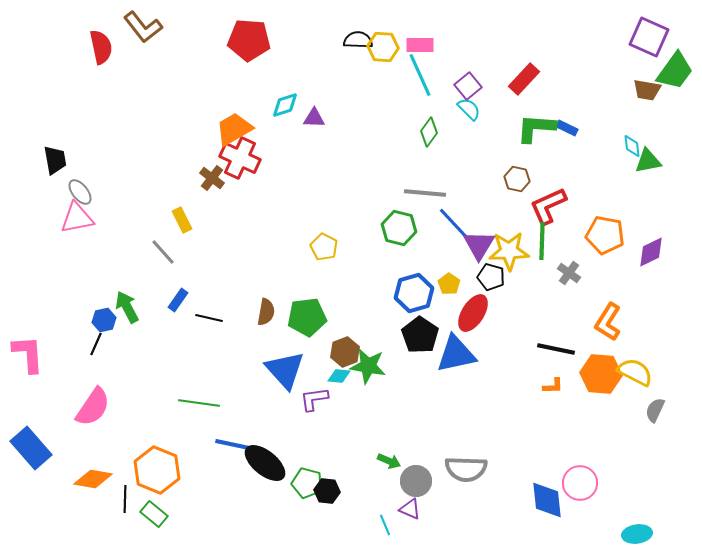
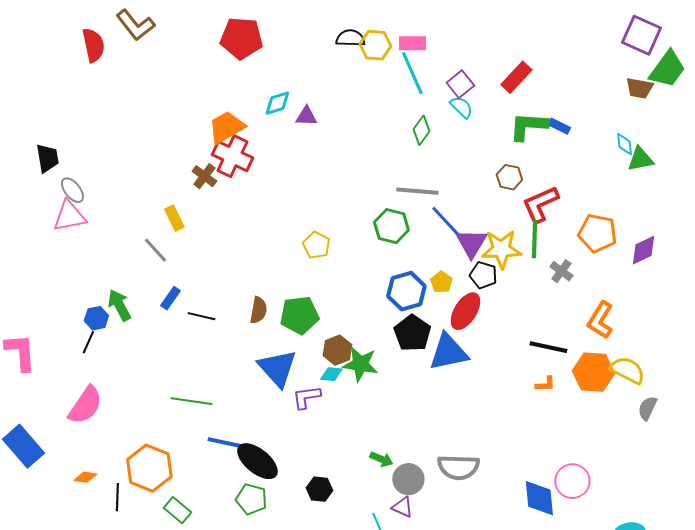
orange diamond: (93, 479) -> (85, 477), size x0.6
green pentagon: (307, 483) -> (251, 499), moved
green rectangle: (154, 514) -> (177, 510), moved

